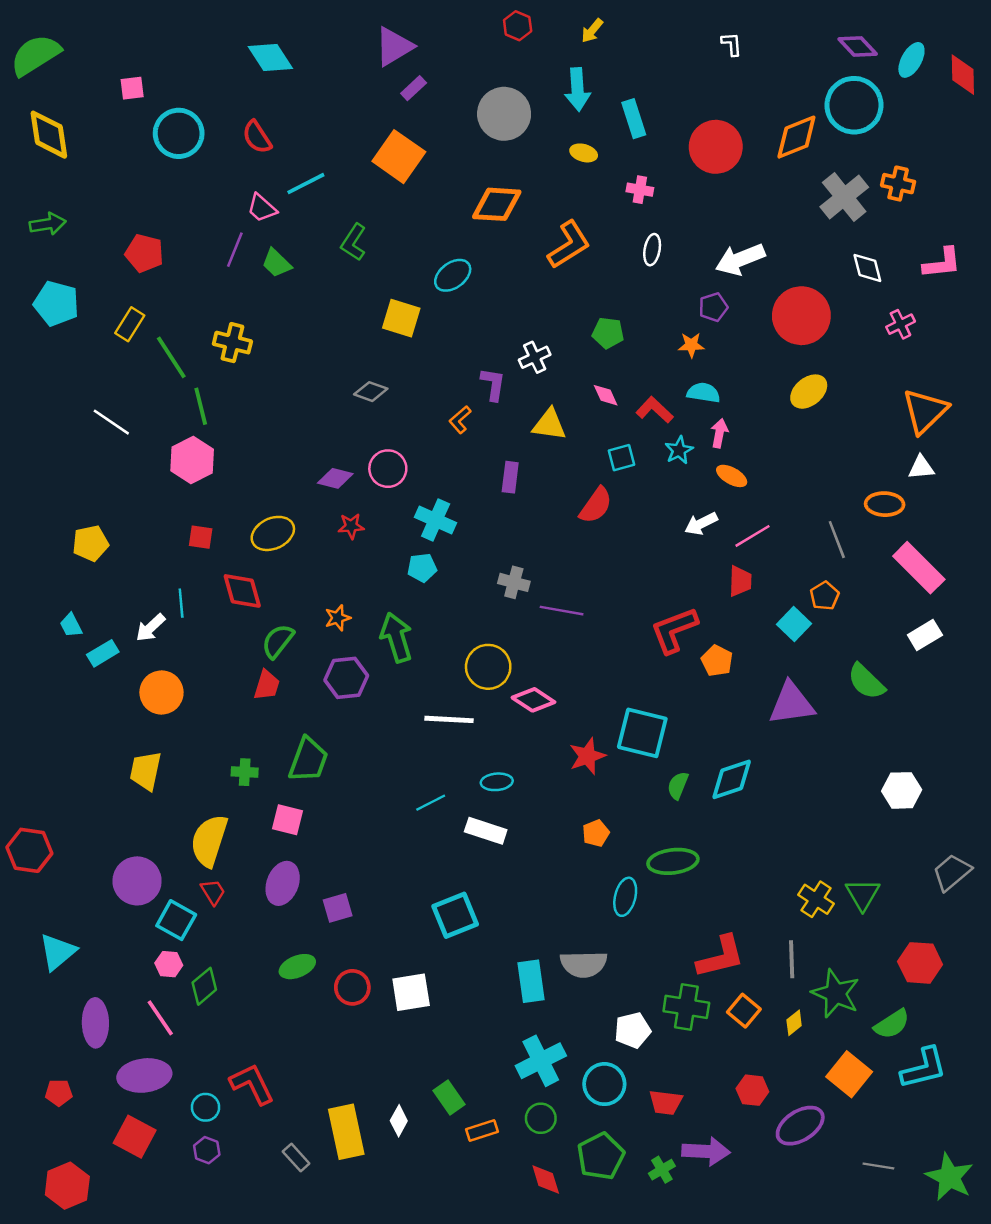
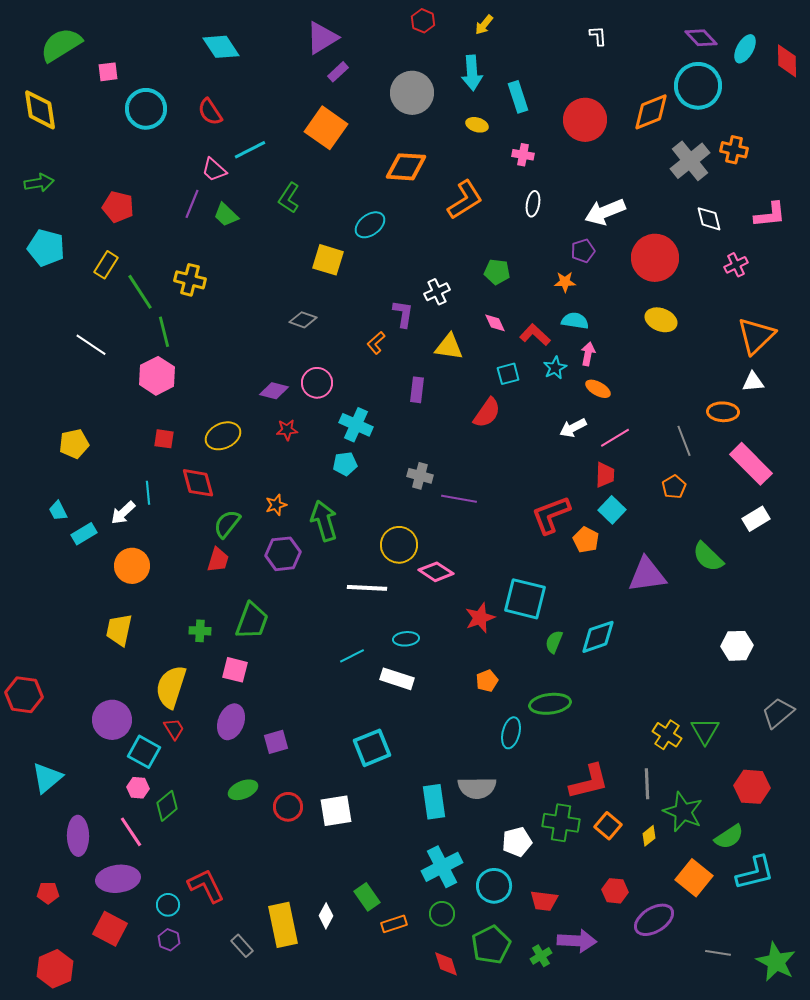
green semicircle: (35, 55) -> (61, 45), moved
yellow ellipse: (809, 392) -> (661, 320), turned 60
cyan square: (794, 624) -> (612, 510), moved

